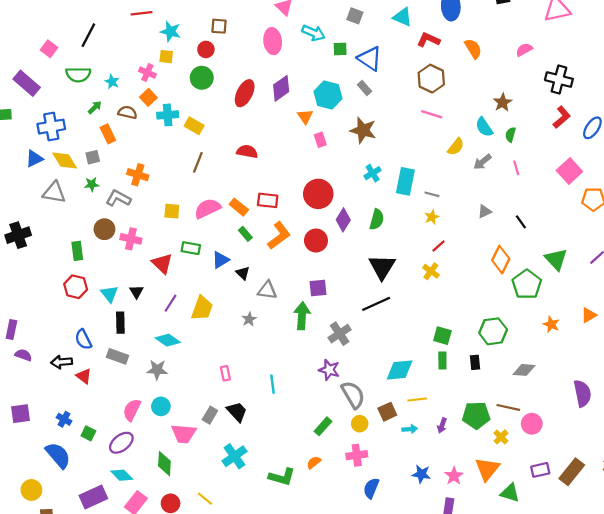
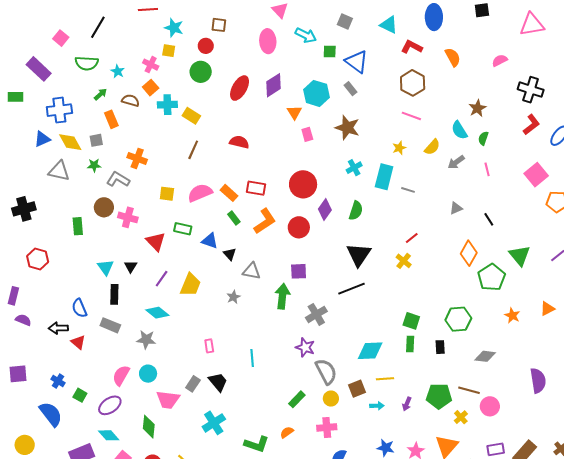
yellow star: (432, 217) -> (399, 148), moved
blue triangle: (221, 260) -> (210, 241), turned 48
red hexagon: (76, 287) -> (38, 259), moved

